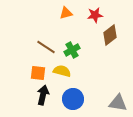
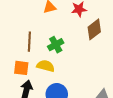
brown line: (46, 47) -> (29, 42), turned 60

